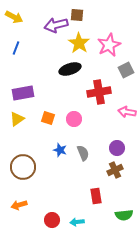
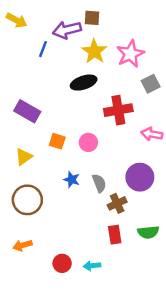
blue line: (16, 48) -> (43, 49), moved
purple rectangle: (23, 93) -> (27, 111), turned 40
yellow triangle: (17, 119) -> (24, 157), moved
purple circle: (117, 148) -> (140, 177), size x1.5
brown cross: (115, 170) -> (117, 203), moved
green semicircle: (124, 215) -> (148, 232), moved

